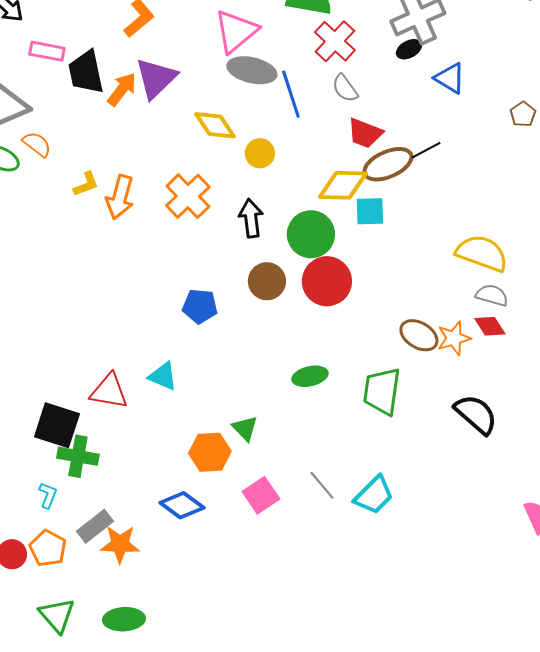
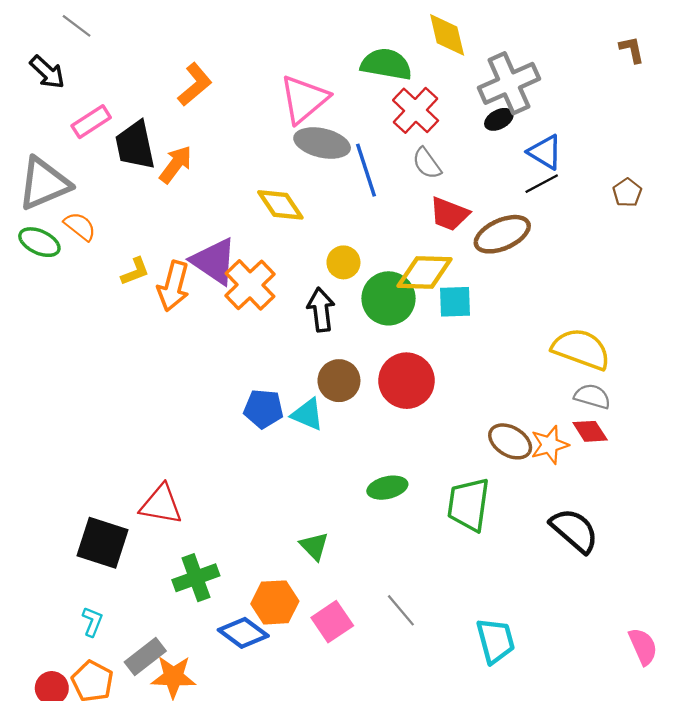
pink rectangle: (47, 51) -> (91, 122), turned -44
purple triangle: (156, 78) -> (214, 261), moved, turned -42
black line: (426, 150) -> (542, 184), moved
yellow circle: (260, 153) -> (343, 262), moved
brown ellipse: (388, 164) -> (502, 234), moved
green circle: (311, 234) -> (389, 298), moved
cyan triangle: (163, 376) -> (307, 414), moved
orange hexagon: (210, 452) -> (275, 602), moved
green cross: (78, 456) -> (196, 578), moved, turned -30
cyan trapezoid: (374, 495) -> (495, 641), moved, turned -60

